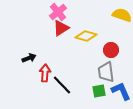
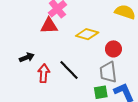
red triangle: (61, 28) -> (49, 26), moved, turned 30
black line: (62, 85) -> (69, 70), moved

